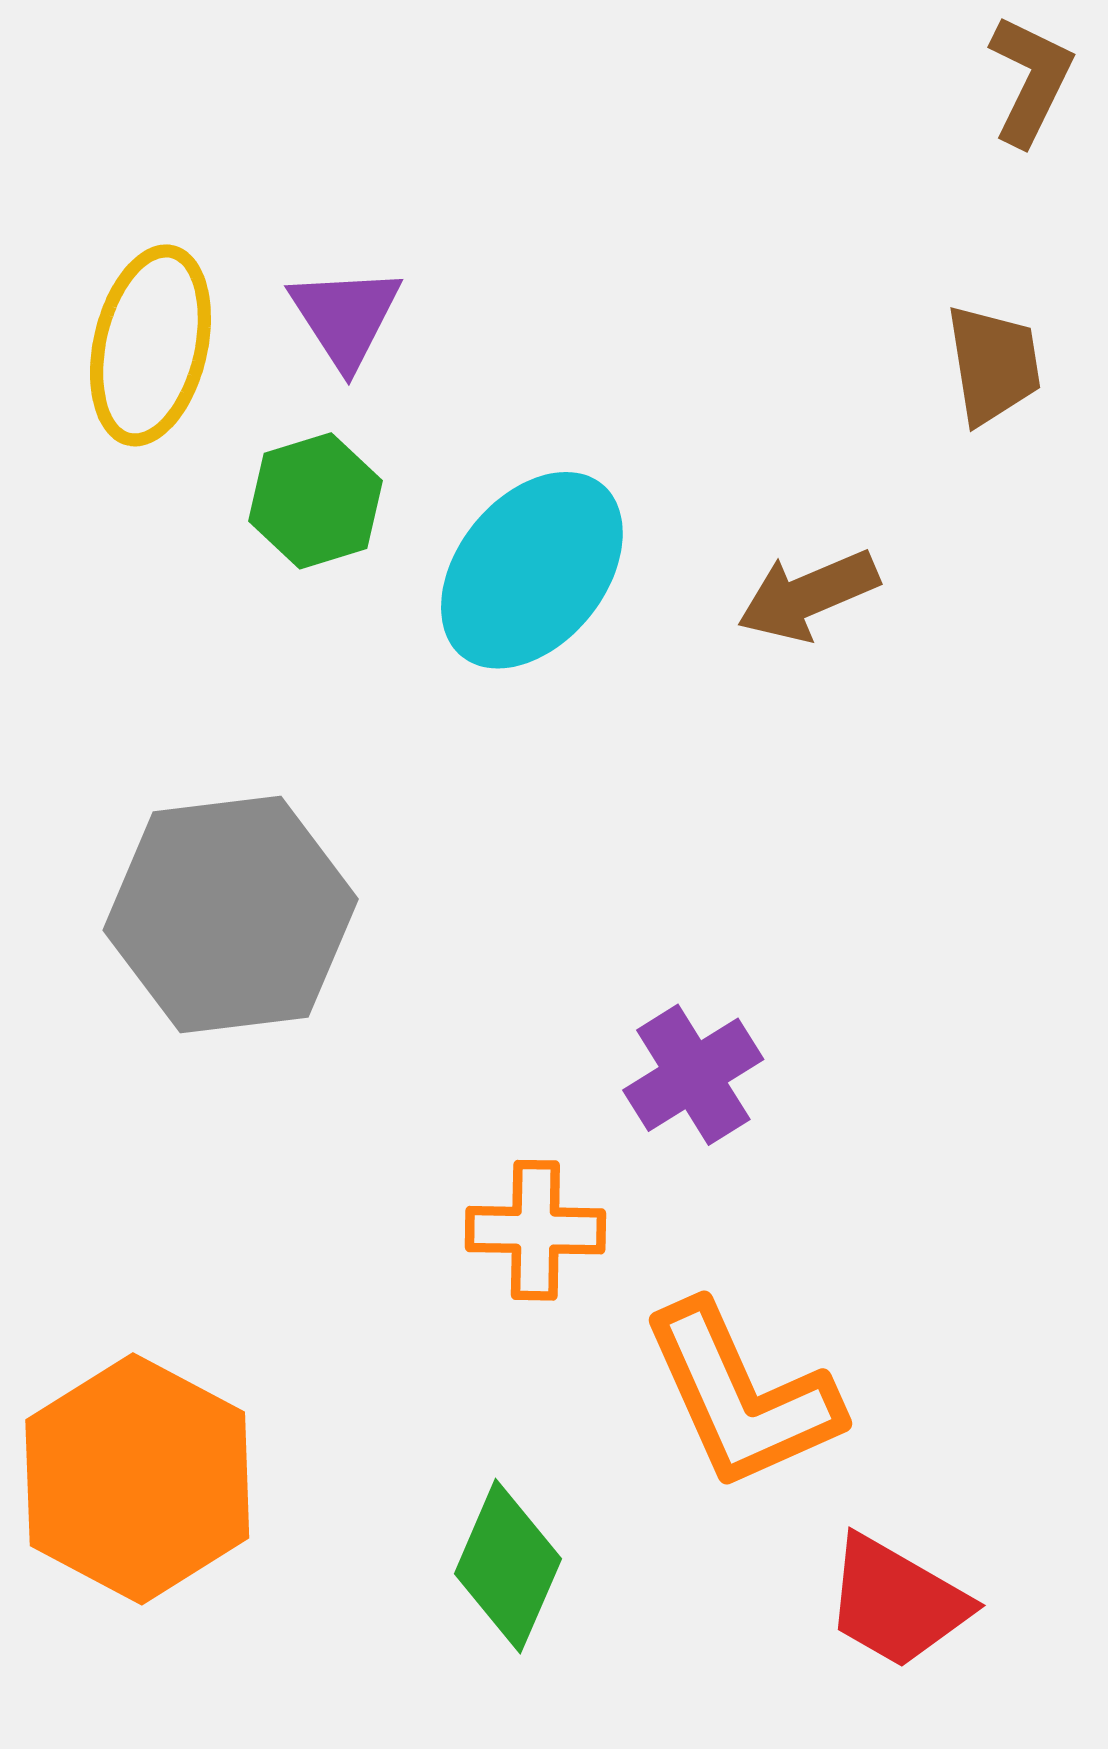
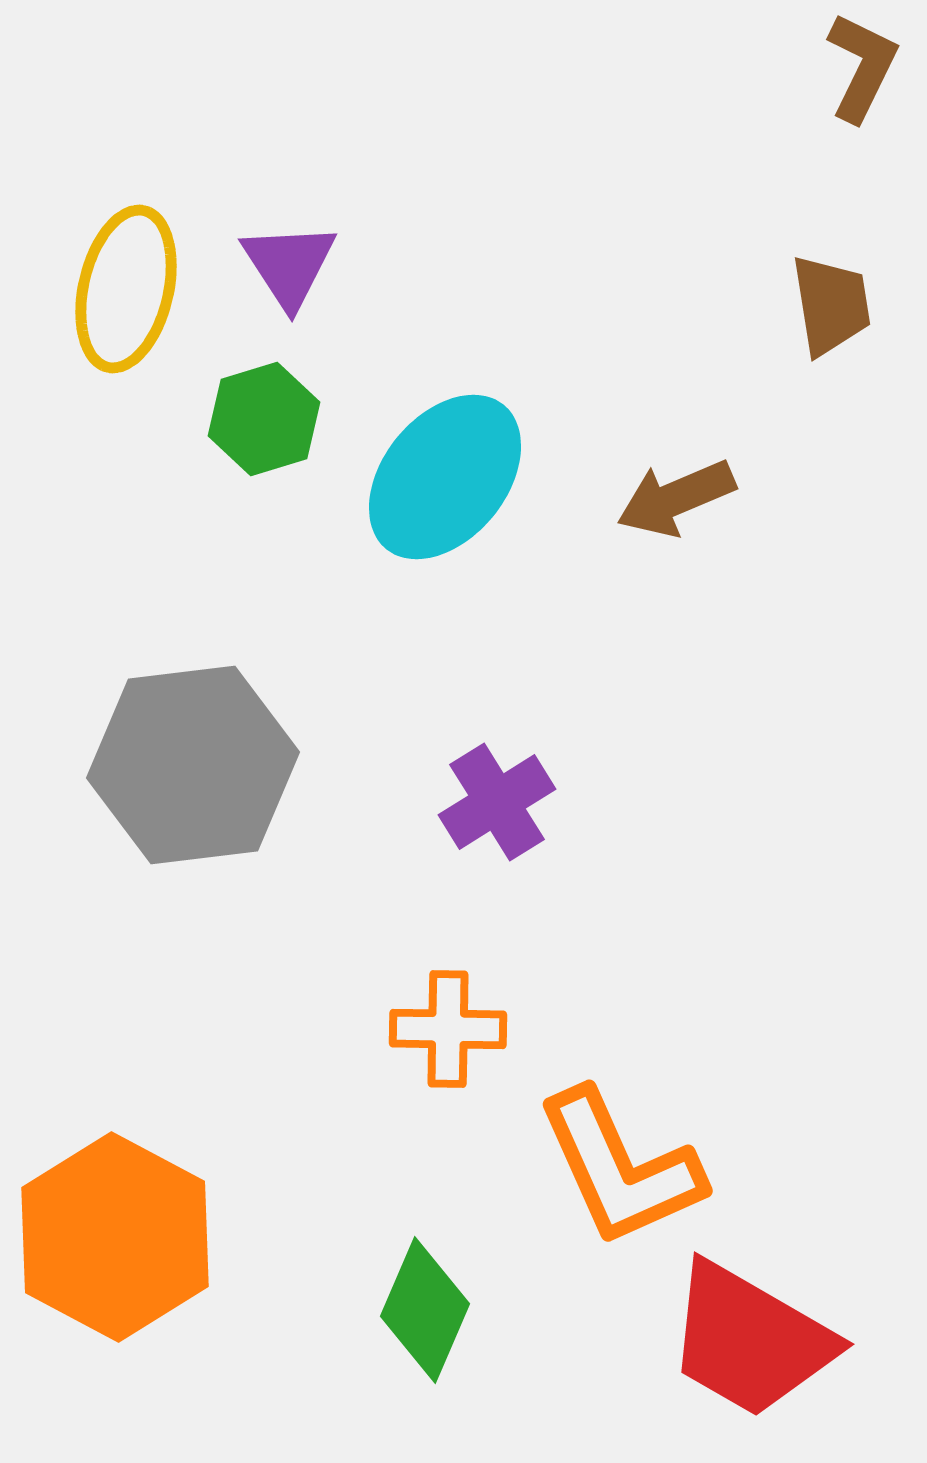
purple cross: (693, 1075) -> (497, 802), moved
red trapezoid: (897, 1602) -> (750, 1340), size x1.4

